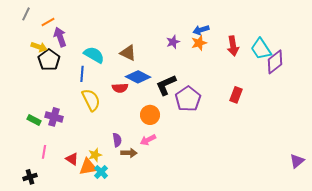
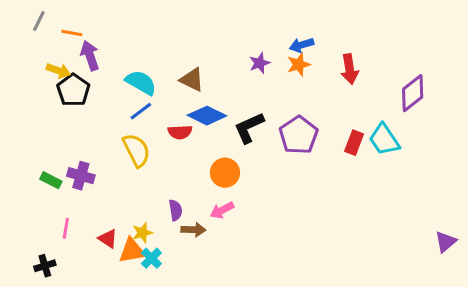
orange line: (48, 22) -> (72, 33), turned 40
cyan trapezoid: (261, 49) -> (384, 140), moved
blue line: (82, 74) -> (141, 111), moved, turned 49
purple pentagon: (188, 99) -> (299, 135), moved

